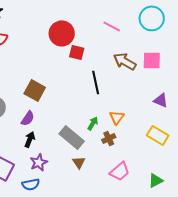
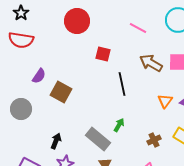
red circle: (62, 33) -> (77, 21), moved
orange triangle: (117, 117) -> (165, 101), moved
purple semicircle: (28, 118) -> (39, 76), moved
brown cross: (109, 138) -> (154, 140), moved

